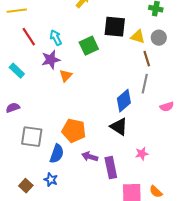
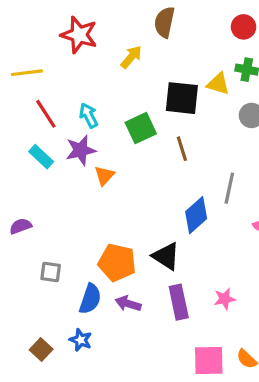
yellow triangle: (138, 37) -> (218, 84), moved
brown line: (147, 59) -> (182, 149), moved
cyan rectangle: (17, 71) -> (41, 157), moved
black triangle: (119, 127) -> (166, 256), moved
gray square: (32, 137) -> (51, 272), size x0.6
purple arrow: (90, 157) -> (128, 304), moved
purple rectangle: (111, 168) -> (179, 302), moved

